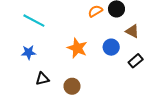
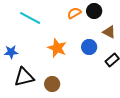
cyan line: (34, 21) -> (30, 18), moved
black triangle: (42, 79) -> (24, 77), size x1.5

